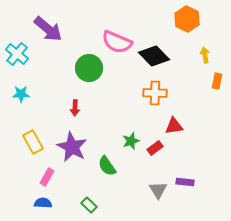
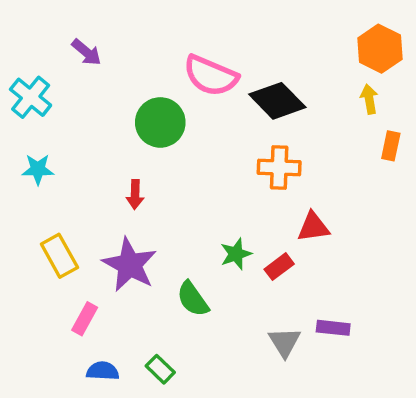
orange hexagon: (187, 19) -> (380, 49), moved
purple arrow: (48, 29) -> (86, 52), size x0.6
blue semicircle: (43, 203) -> (103, 371), moved

